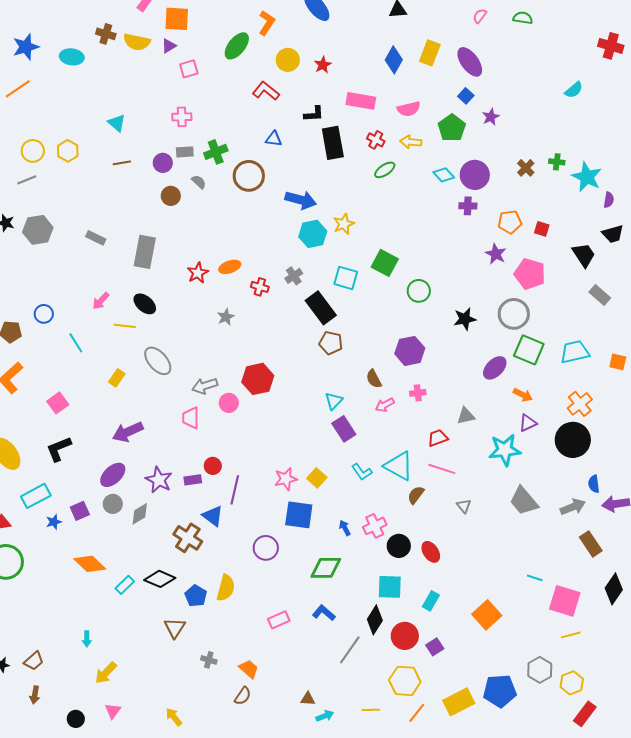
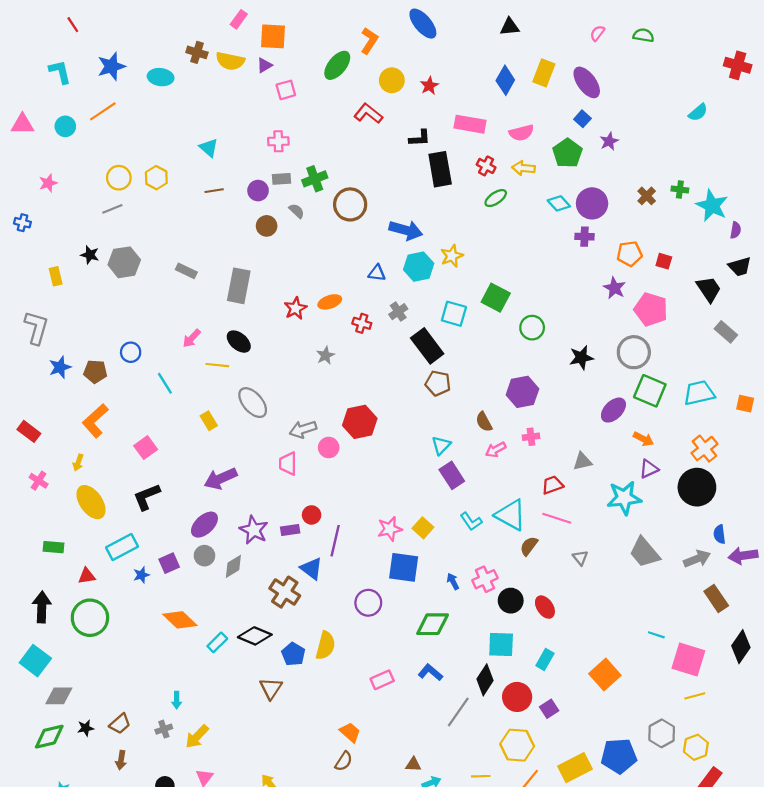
blue triangle: (274, 139) -> (377, 273), moved
yellow rectangle: (117, 378) -> (209, 421), turned -66
gray cross: (209, 660) -> (164, 729), moved, turned -35

